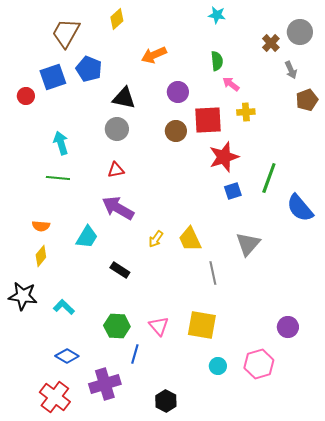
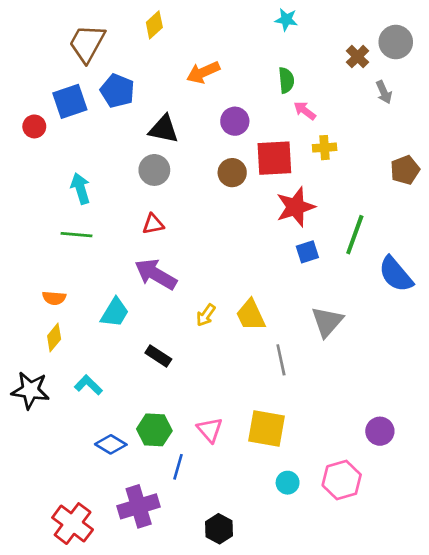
brown pentagon: (307, 100) -> (405, 170), moved
cyan L-shape: (64, 307) -> (88, 385), moved
blue diamond: (67, 356) -> (111, 444), moved

